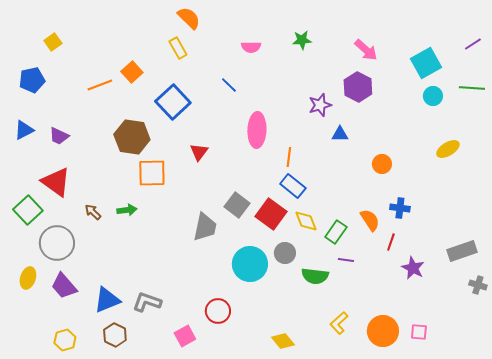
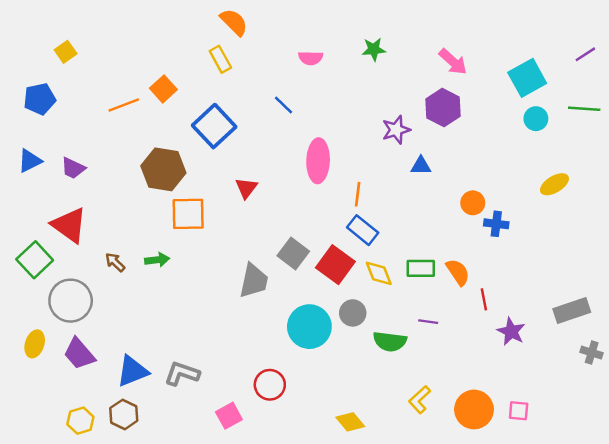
blue cross: (400, 208) -> (496, 224), moved
green rectangle: (336, 232) -> (421, 268), moved, turned 55
red line: (391, 242) -> (484, 299), turned -30
brown hexagon: (115, 335) -> (124, 414), moved

